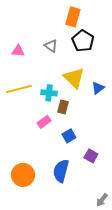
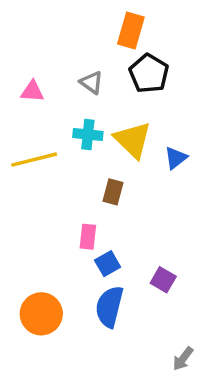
cyan cross: (49, 93) -> (88, 135), moved
pink rectangle: (44, 122) -> (88, 237), moved, turned -48
blue square: (69, 136) -> (108, 264), moved

